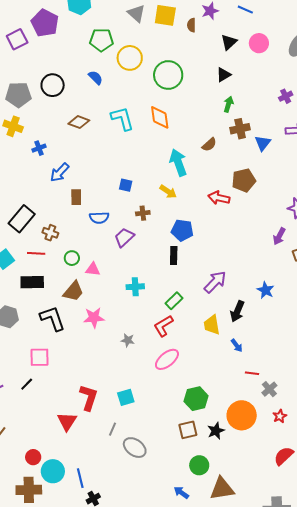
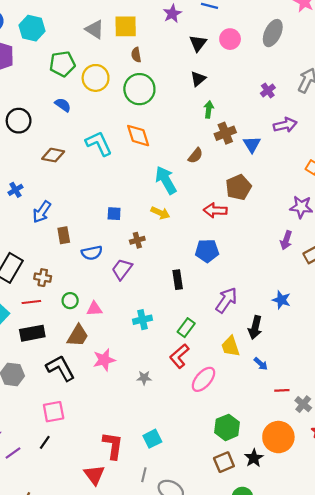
brown semicircle: (191, 25) -> (136, 55), moved
blue pentagon: (182, 230) -> (207, 251), moved
pink ellipse: (167, 359) -> (203, 379), moved

